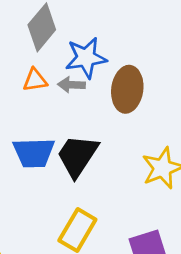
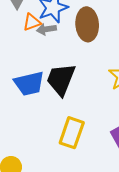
orange triangle: (35, 80) -> (32, 22), moved

